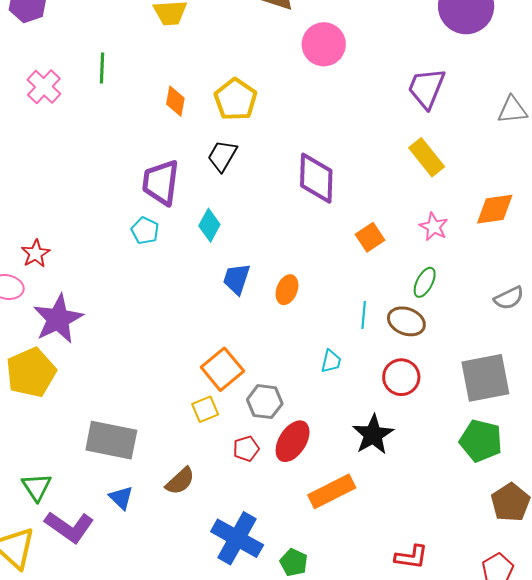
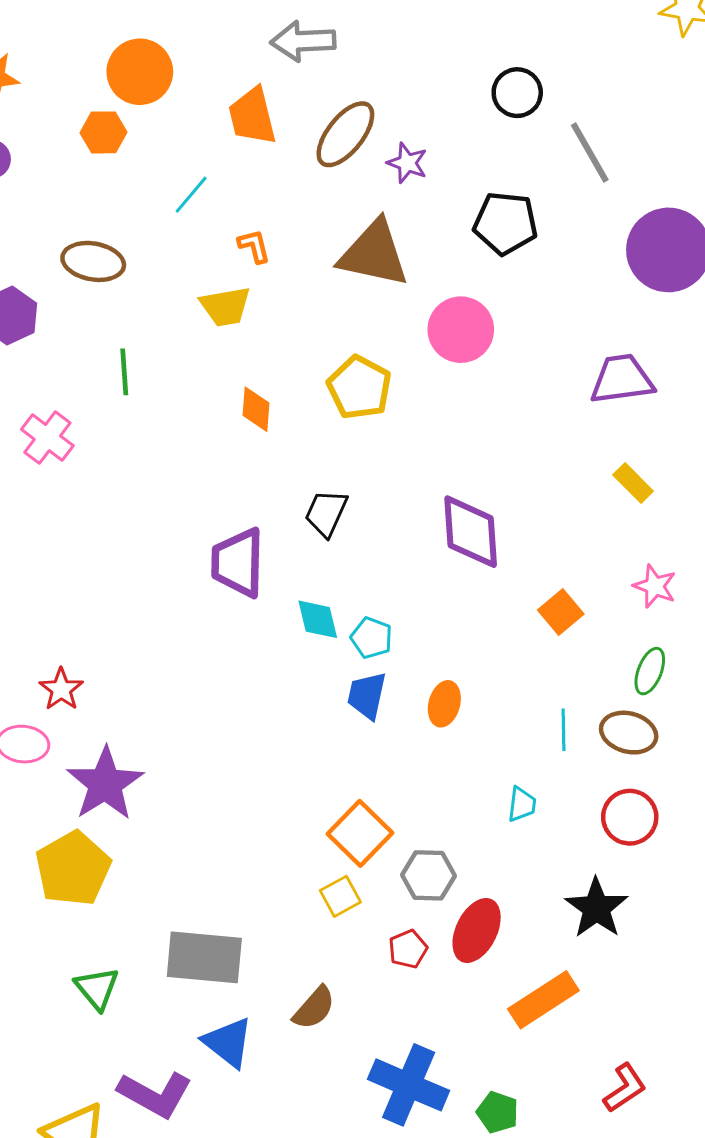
green line: (102, 68) -> (124, 372), moved
purple trapezoid: (426, 88) -> (622, 379), turned 66
yellow pentagon: (236, 99) -> (359, 388), moved
orange diamond: (175, 101) -> (256, 409), moved
yellow rectangle: (427, 157) -> (633, 483), size x0.7
cyan diamond: (209, 225) -> (318, 619), turned -36
cyan pentagon: (145, 231) -> (372, 638), moved
green triangle: (37, 487) -> (97, 988), moved
blue triangle: (121, 498) -> (228, 1042), size x1.4
red L-shape: (411, 557) -> (625, 1088), moved, turned -36

